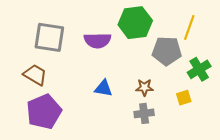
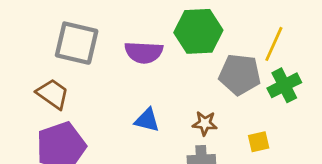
green cross: (199, 69) -> (284, 85), moved

